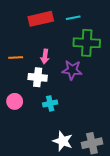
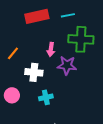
pink arrow: (45, 56) -> (51, 49), moved
orange line: (16, 57) -> (13, 53), turned -48

